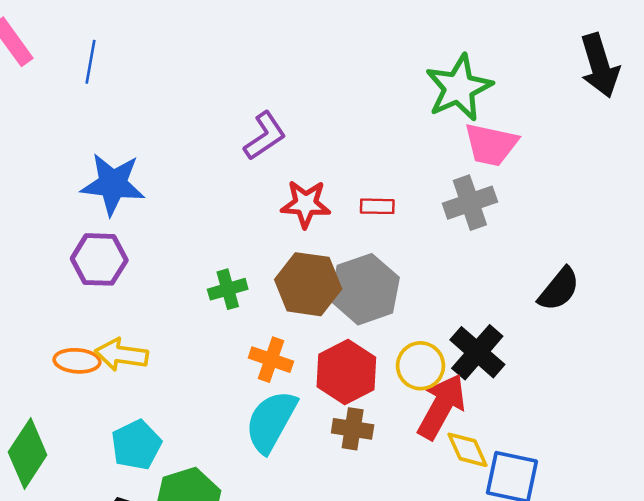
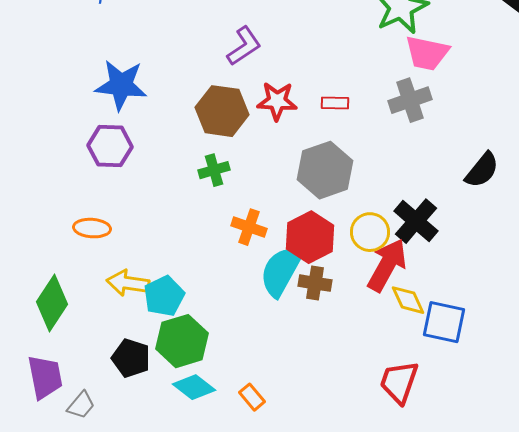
brown hexagon: (308, 284) -> (222, 111), moved
yellow arrow: (121, 355) -> (128, 283), moved
cyan semicircle: (271, 421) -> (281, 271), moved
cyan pentagon: (136, 445) -> (164, 296), moved

